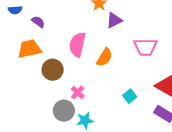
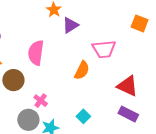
orange semicircle: (104, 57) -> (82, 70), moved
cyan square: (130, 96) -> (83, 116), moved

